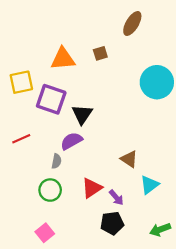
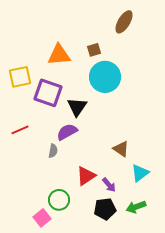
cyan circle: (157, 82) -> (105, 77), moved
green circle: (50, 190) -> (59, 200), moved
green arrow: (160, 230) -> (136, 207), moved

